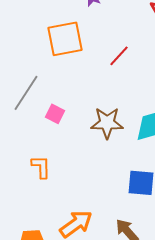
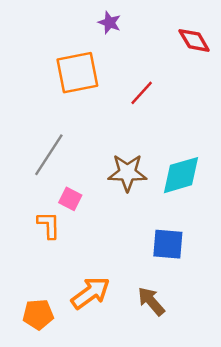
gray line: (26, 93) -> (49, 155), moved
pink square: (55, 114) -> (70, 199), moved

